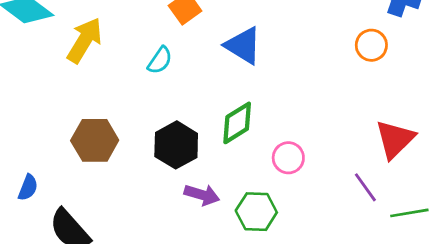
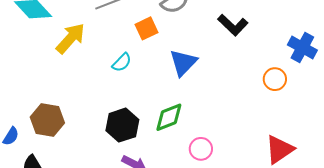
blue triangle: (243, 45) -> (183, 63), turned 32
brown hexagon: (95, 140) -> (47, 120), moved

